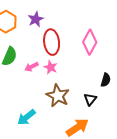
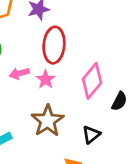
pink diamond: (90, 42) -> (92, 81), moved
black semicircle: (106, 80) -> (119, 101), moved

